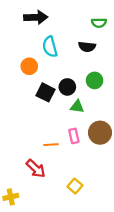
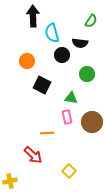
black arrow: (36, 17) -> (33, 16), turned -90
green semicircle: (99, 23) -> (91, 21), turned -56
cyan semicircle: (50, 47) -> (52, 33), moved
black circle: (67, 87) -> (62, 55), moved
pink rectangle: (74, 136) -> (67, 117), moved

